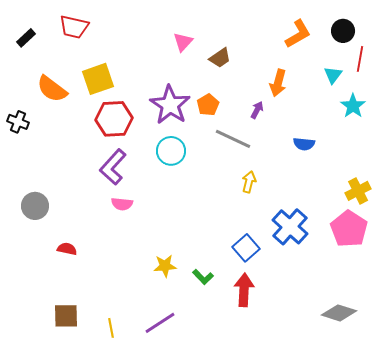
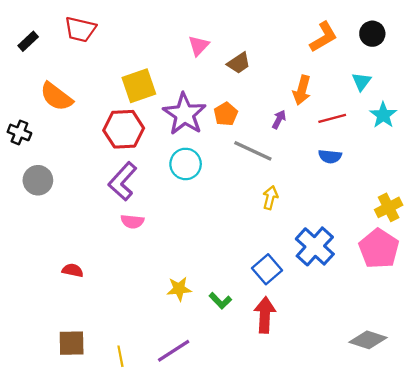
red line: (360, 59) -> (332, 118), moved, turned 65
yellow square: (98, 79) -> (139, 86), moved
gray circle: (35, 206) -> (38, 180), moved

